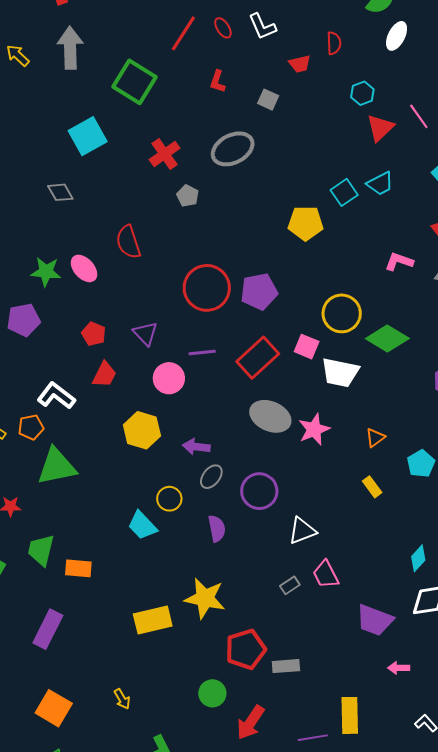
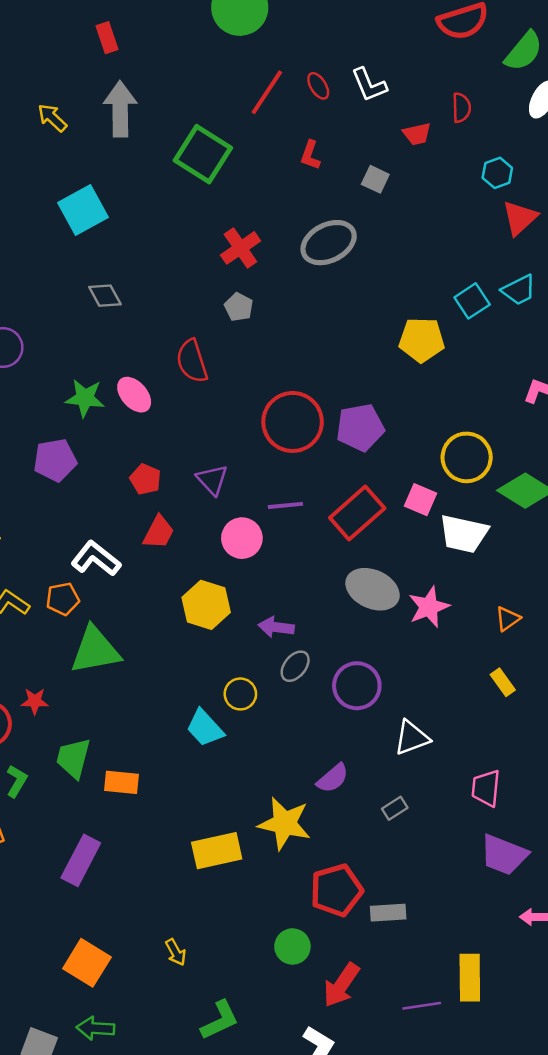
cyan square: (88, 136) -> (83, 210), moved
gray pentagon: (188, 196) -> (239, 307), moved
purple semicircle: (217, 528) -> (333, 778), moved, turned 60
pink trapezoid: (326, 574) -> (486, 788), moved, turned 32

